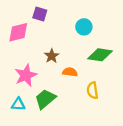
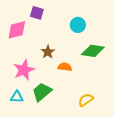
yellow semicircle: (92, 90) -> (86, 100), moved, turned 63

